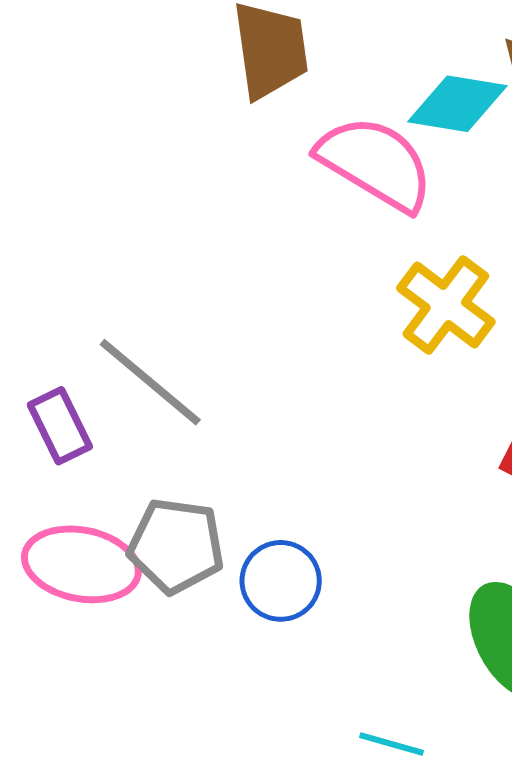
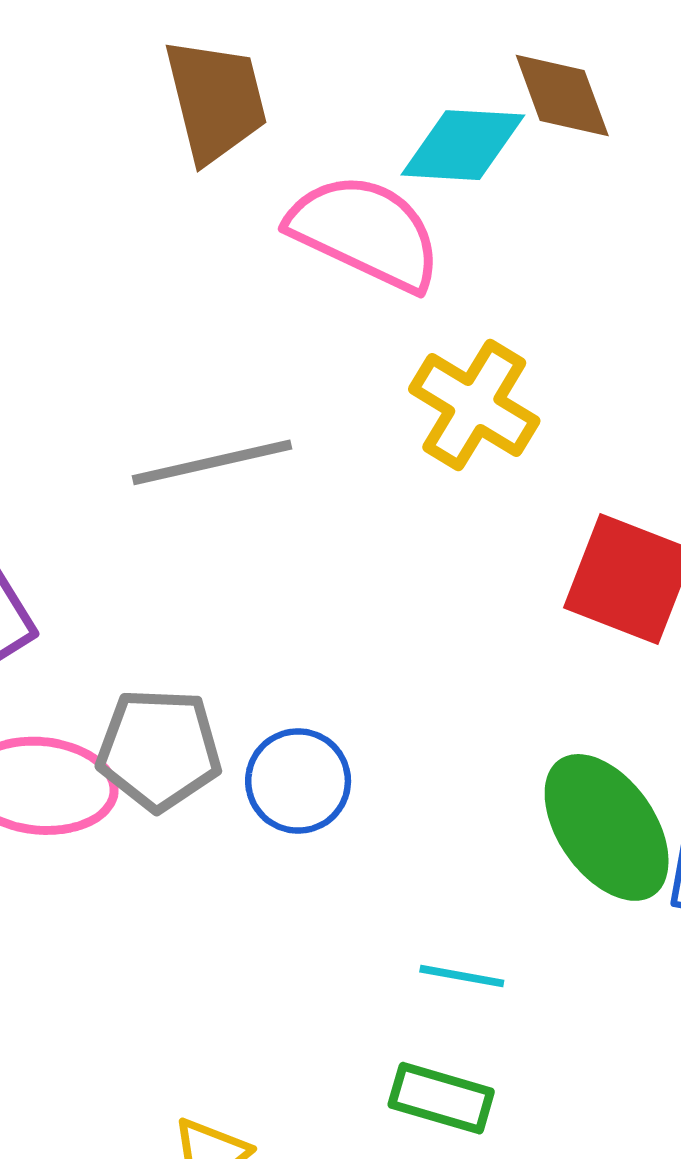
gray line: (150, 382) -> (212, 462), moved, turned -47

